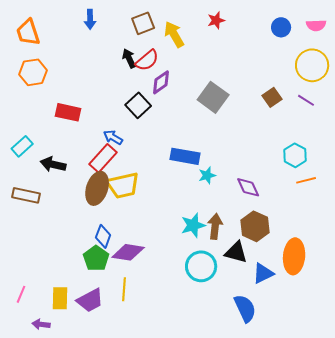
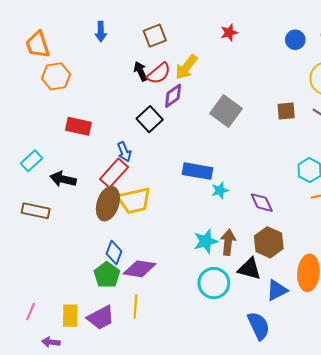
yellow arrow: (174, 34) -> (186, 67), moved, turned -112
orange hexagon: (33, 72) -> (56, 76), moved
brown square: (272, 97) -> (286, 111), turned 30
blue arrow: (113, 137) -> (124, 152), turned -144

